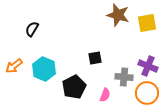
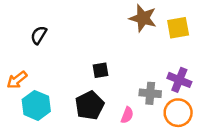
black square: (95, 58) -> (100, 70), moved
cyan hexagon: (44, 69) -> (36, 105), moved

